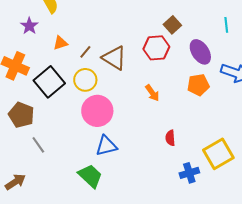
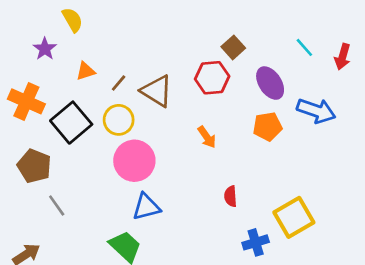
cyan line: (226, 25) -> (304, 47), turned -35

